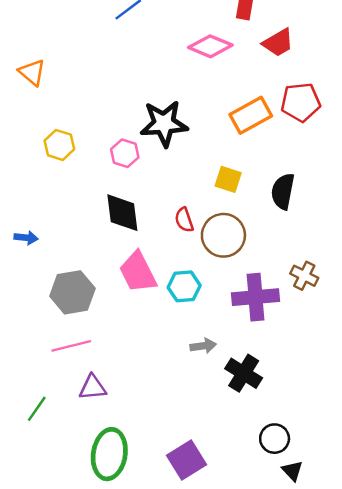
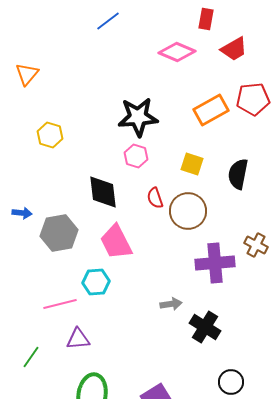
orange triangle: (32, 72) -> (27, 74), turned 30
pink hexagon: (125, 153) -> (136, 156), moved
cyan hexagon: (184, 286) -> (96, 282), moved
gray hexagon: (72, 292) -> (59, 233), moved

